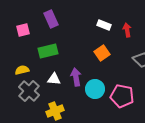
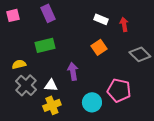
pink square: (23, 30) -> (13, 15), moved
white triangle: (54, 79) -> (51, 85), moved
cyan circle: (95, 89) -> (92, 102), moved

